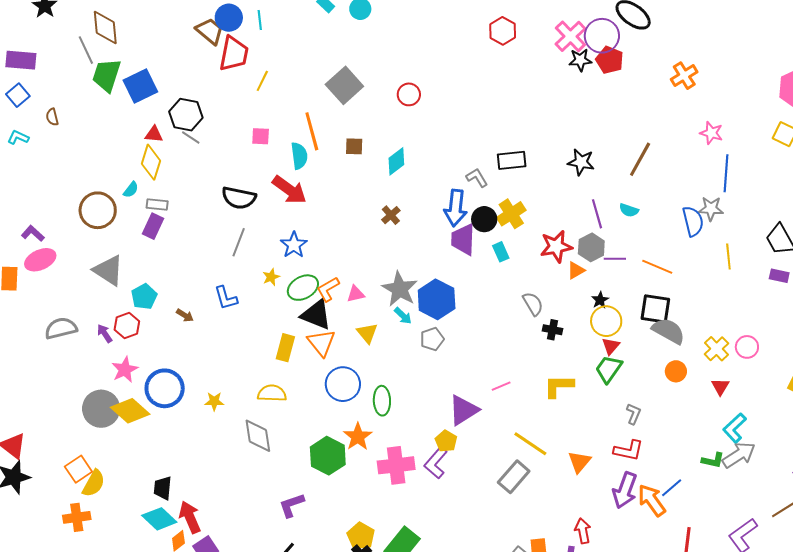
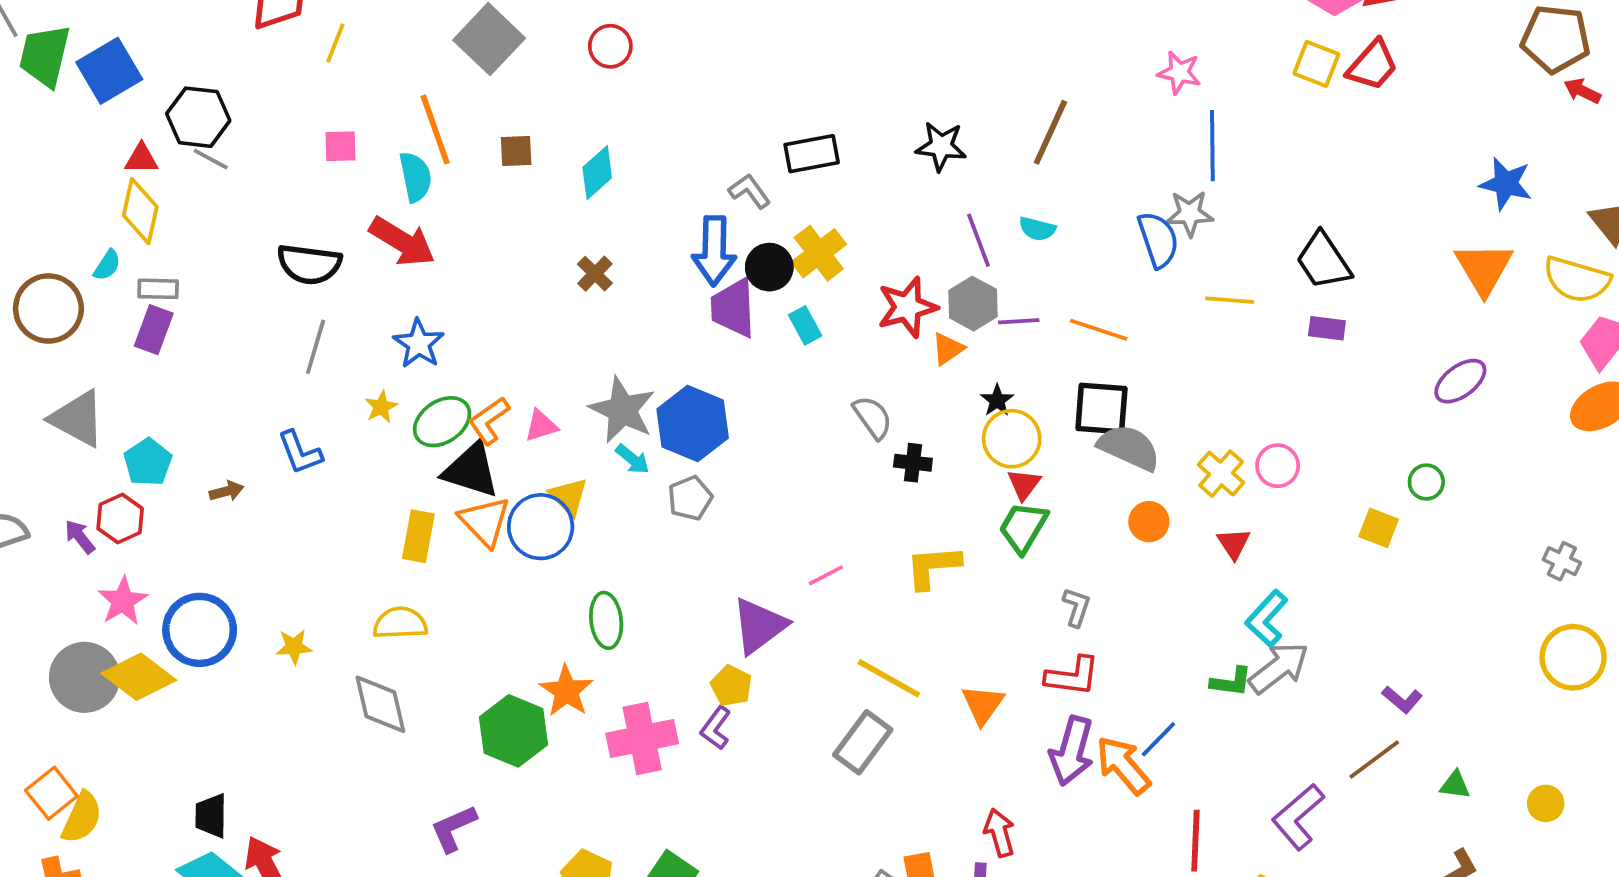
yellow line: (728, 257) -> (1229, 300), turned -75
brown arrow: (185, 315) -> (227, 491), turned -42
blue circle: (343, 384) -> (541, 527), moved
purple L-shape: (436, 463) -> (716, 728), size x0.7

